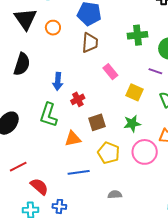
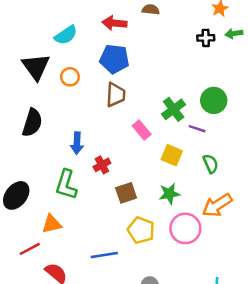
green cross: (137, 35) -> (174, 109), moved, turned -30
orange triangle: (73, 139) -> (52, 224), moved

